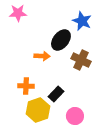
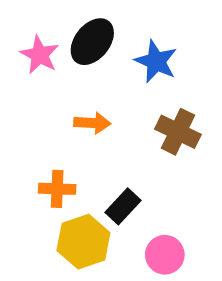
pink star: (18, 13) -> (40, 55), moved, turned 30
blue star: (82, 21) -> (156, 61), moved
black ellipse: (61, 40) -> (92, 42), moved

